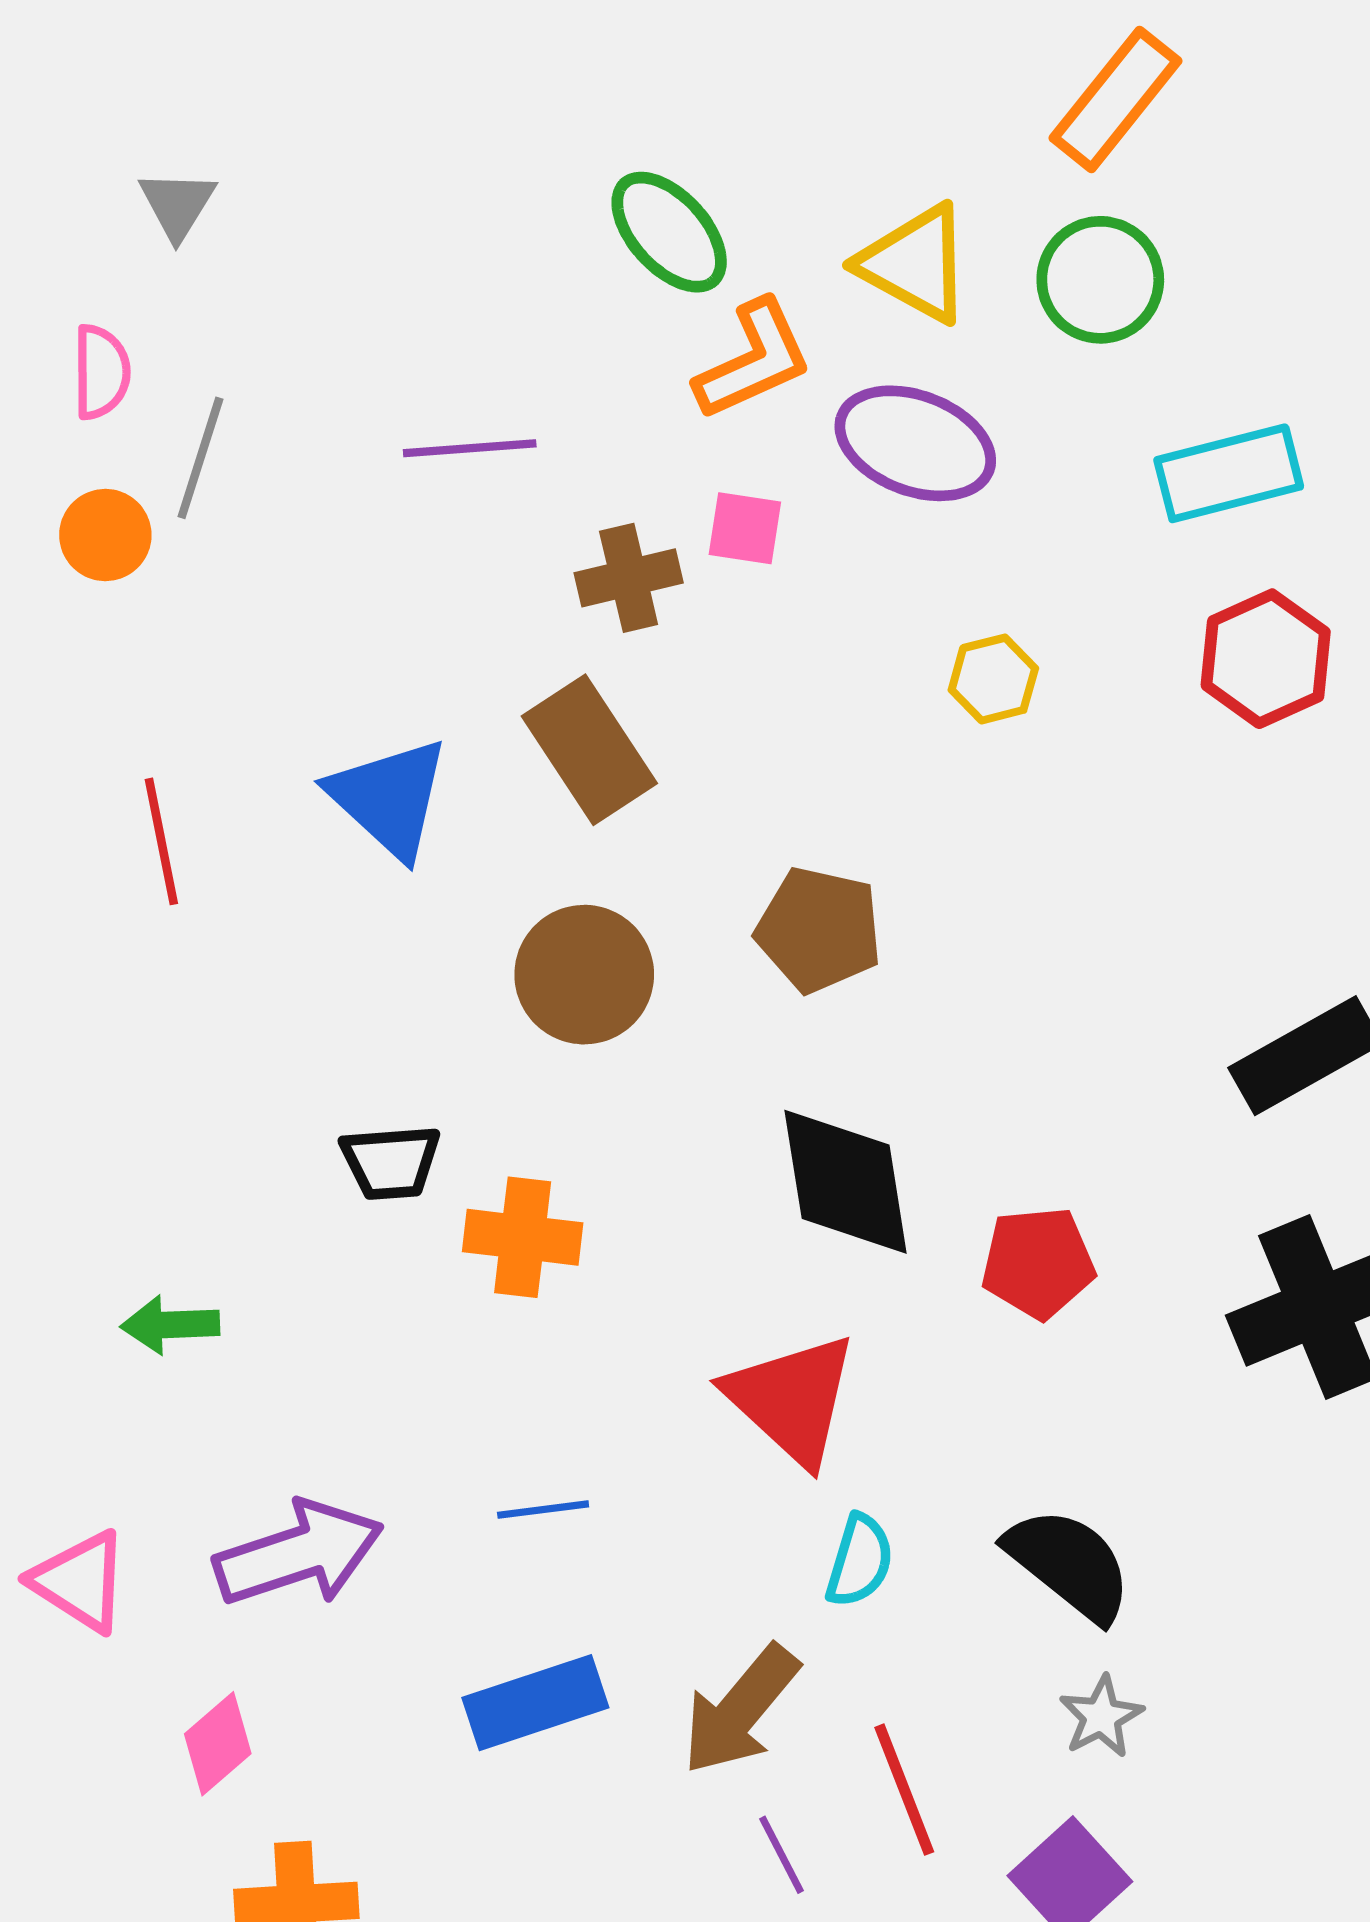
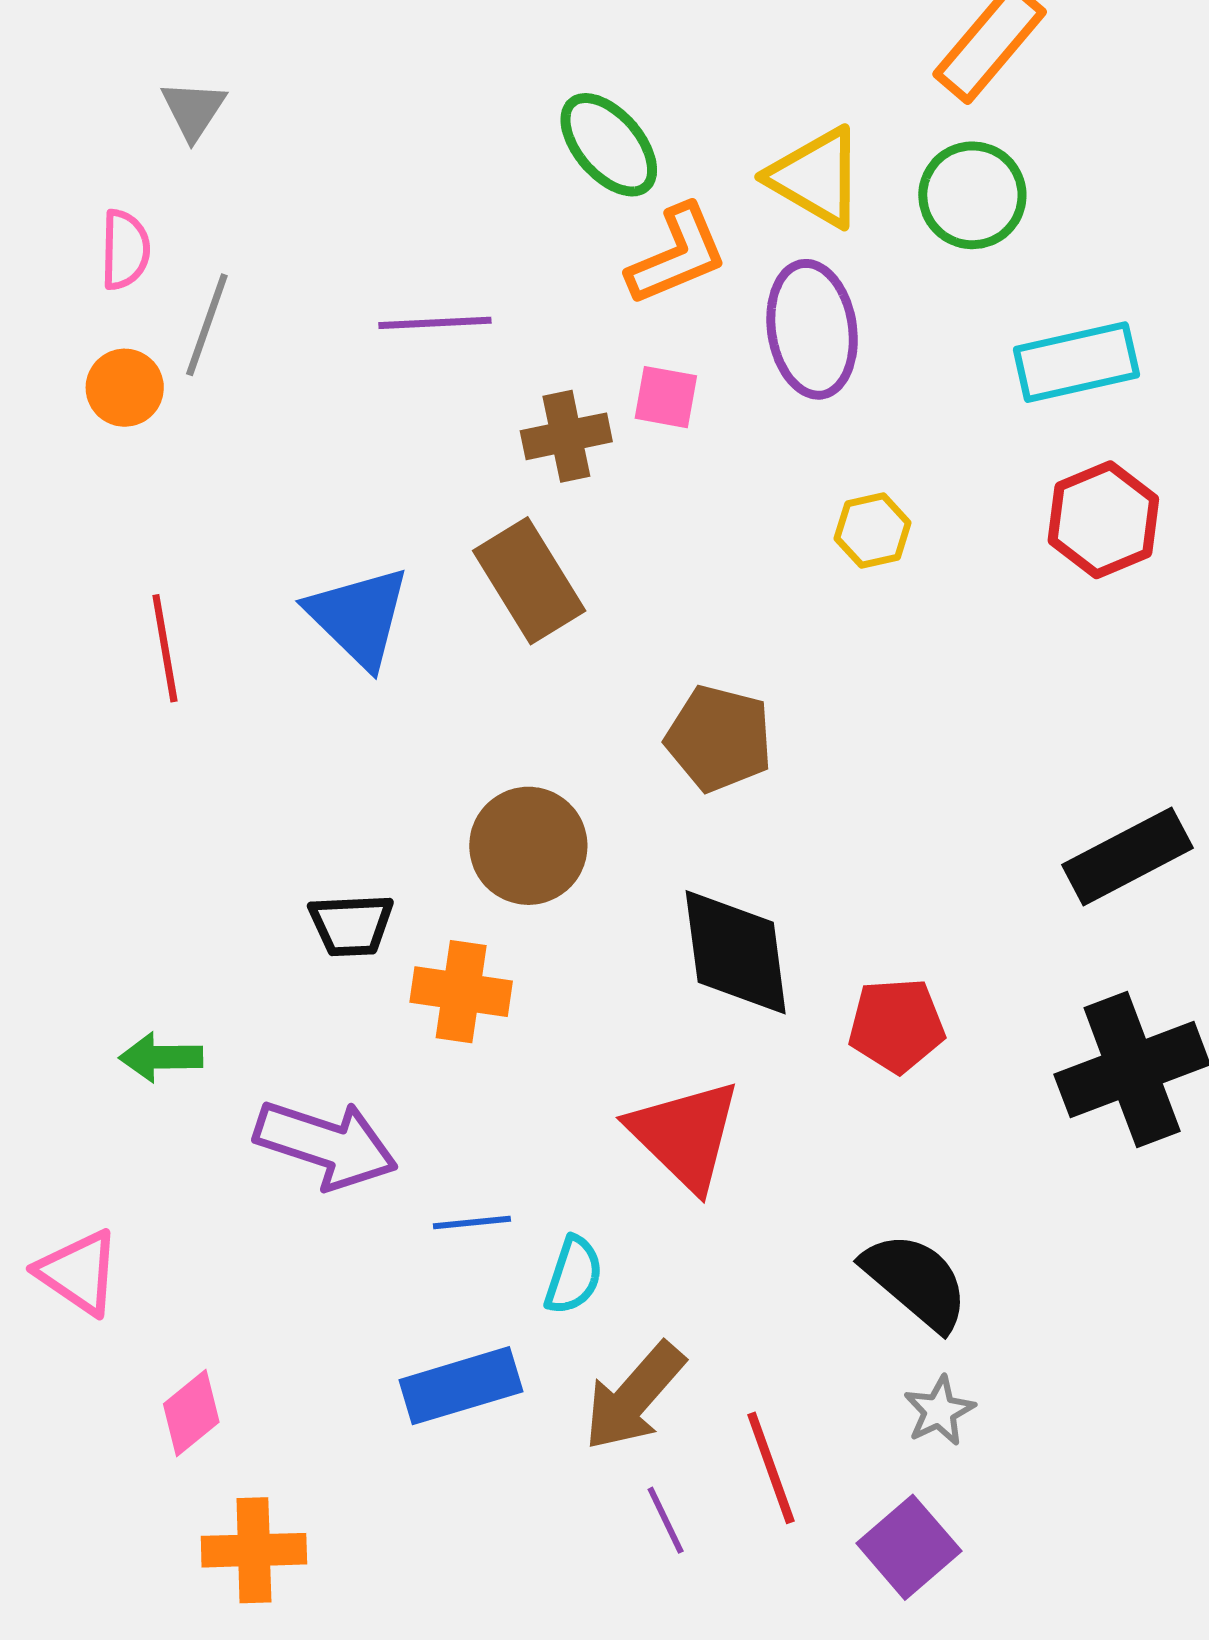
purple ellipse: (915, 443) -> (812, 329), turned 59
brown circle: (584, 975) -> (528, 846), moved
purple arrow: (299, 1554) -> (326, 1144), moved, turned 35
cyan semicircle: (860, 1561) -> (574, 1275), moved

